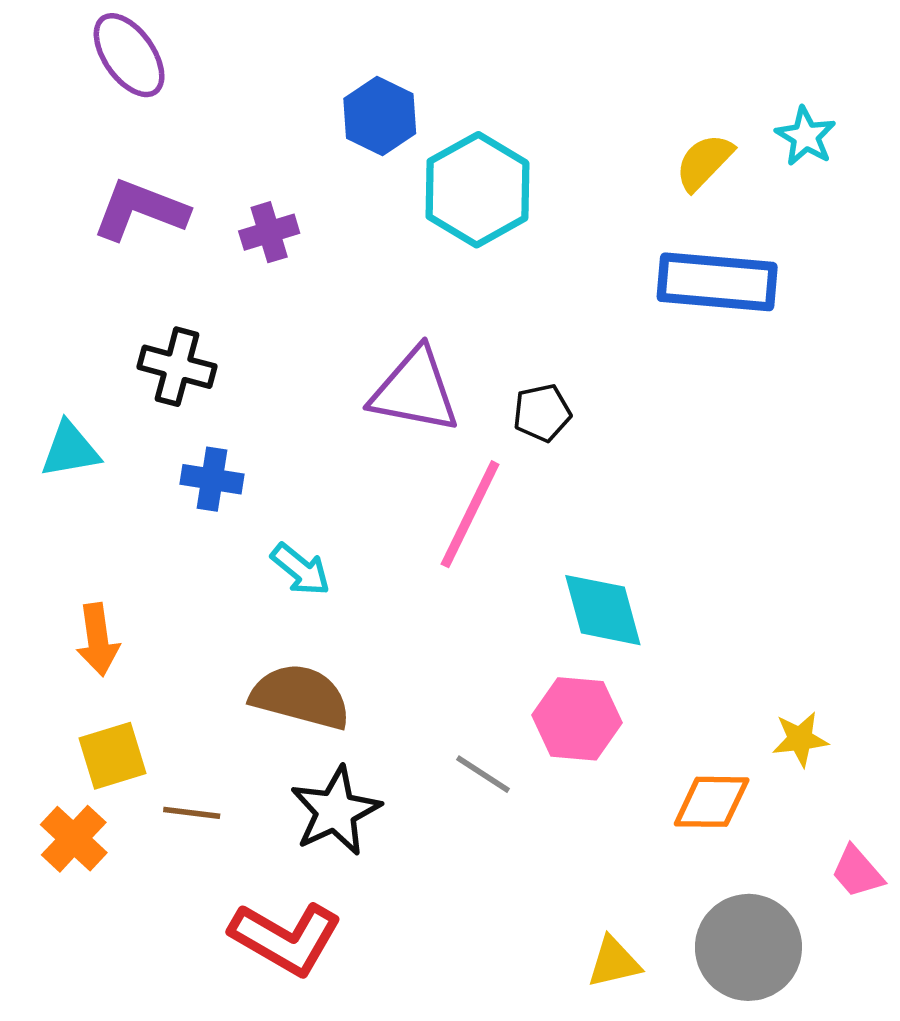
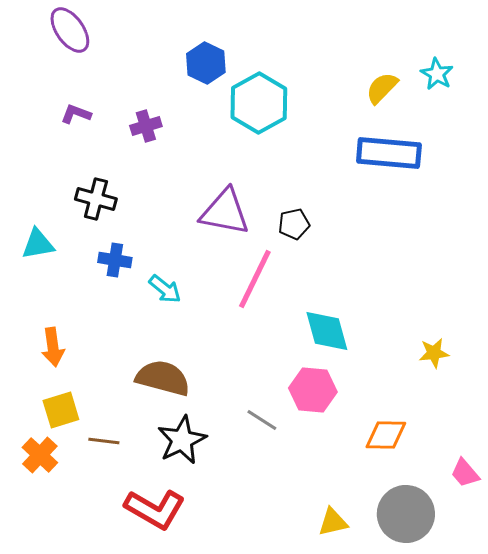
purple L-shape: (140, 210) -> (76, 114), size x0.6
cyan arrow: (300, 569) -> (165, 289), moved
yellow star: (800, 739) -> (434, 353), moved

